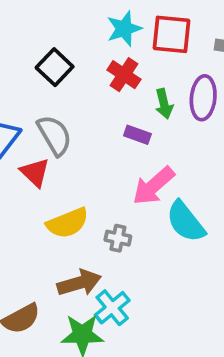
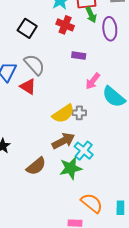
green arrow: (164, 104) -> (91, 15), moved
pink arrow: (154, 186) -> (93, 81), size x0.7
yellow semicircle: (68, 223) -> (63, 114), moved

